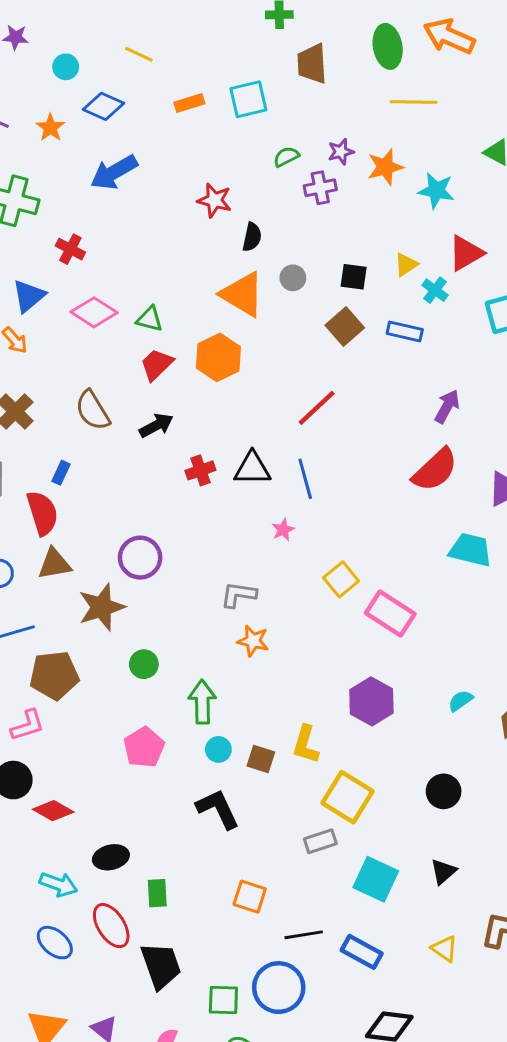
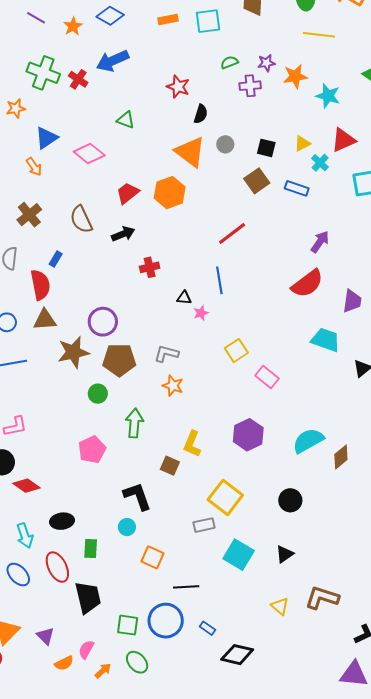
red cross: (70, 249) -> (78, 79), moved
green triangle: (150, 319) -> (126, 120), moved
black triangle: (252, 469) -> (184, 298), moved, size x0.6
pink rectangle: (390, 614) -> (267, 377), size x0.7
brown pentagon: (54, 675) -> (119, 360), moved
cyan semicircle: (461, 701) -> (308, 441), size x1.8
yellow L-shape: (306, 745) -> (192, 444), moved
cyan circle: (218, 749) -> (127, 527), moved
cyan arrow: (58, 884) -> (25, 536), turned 45
blue rectangle: (362, 952) -> (208, 628), moved, size x0.6

